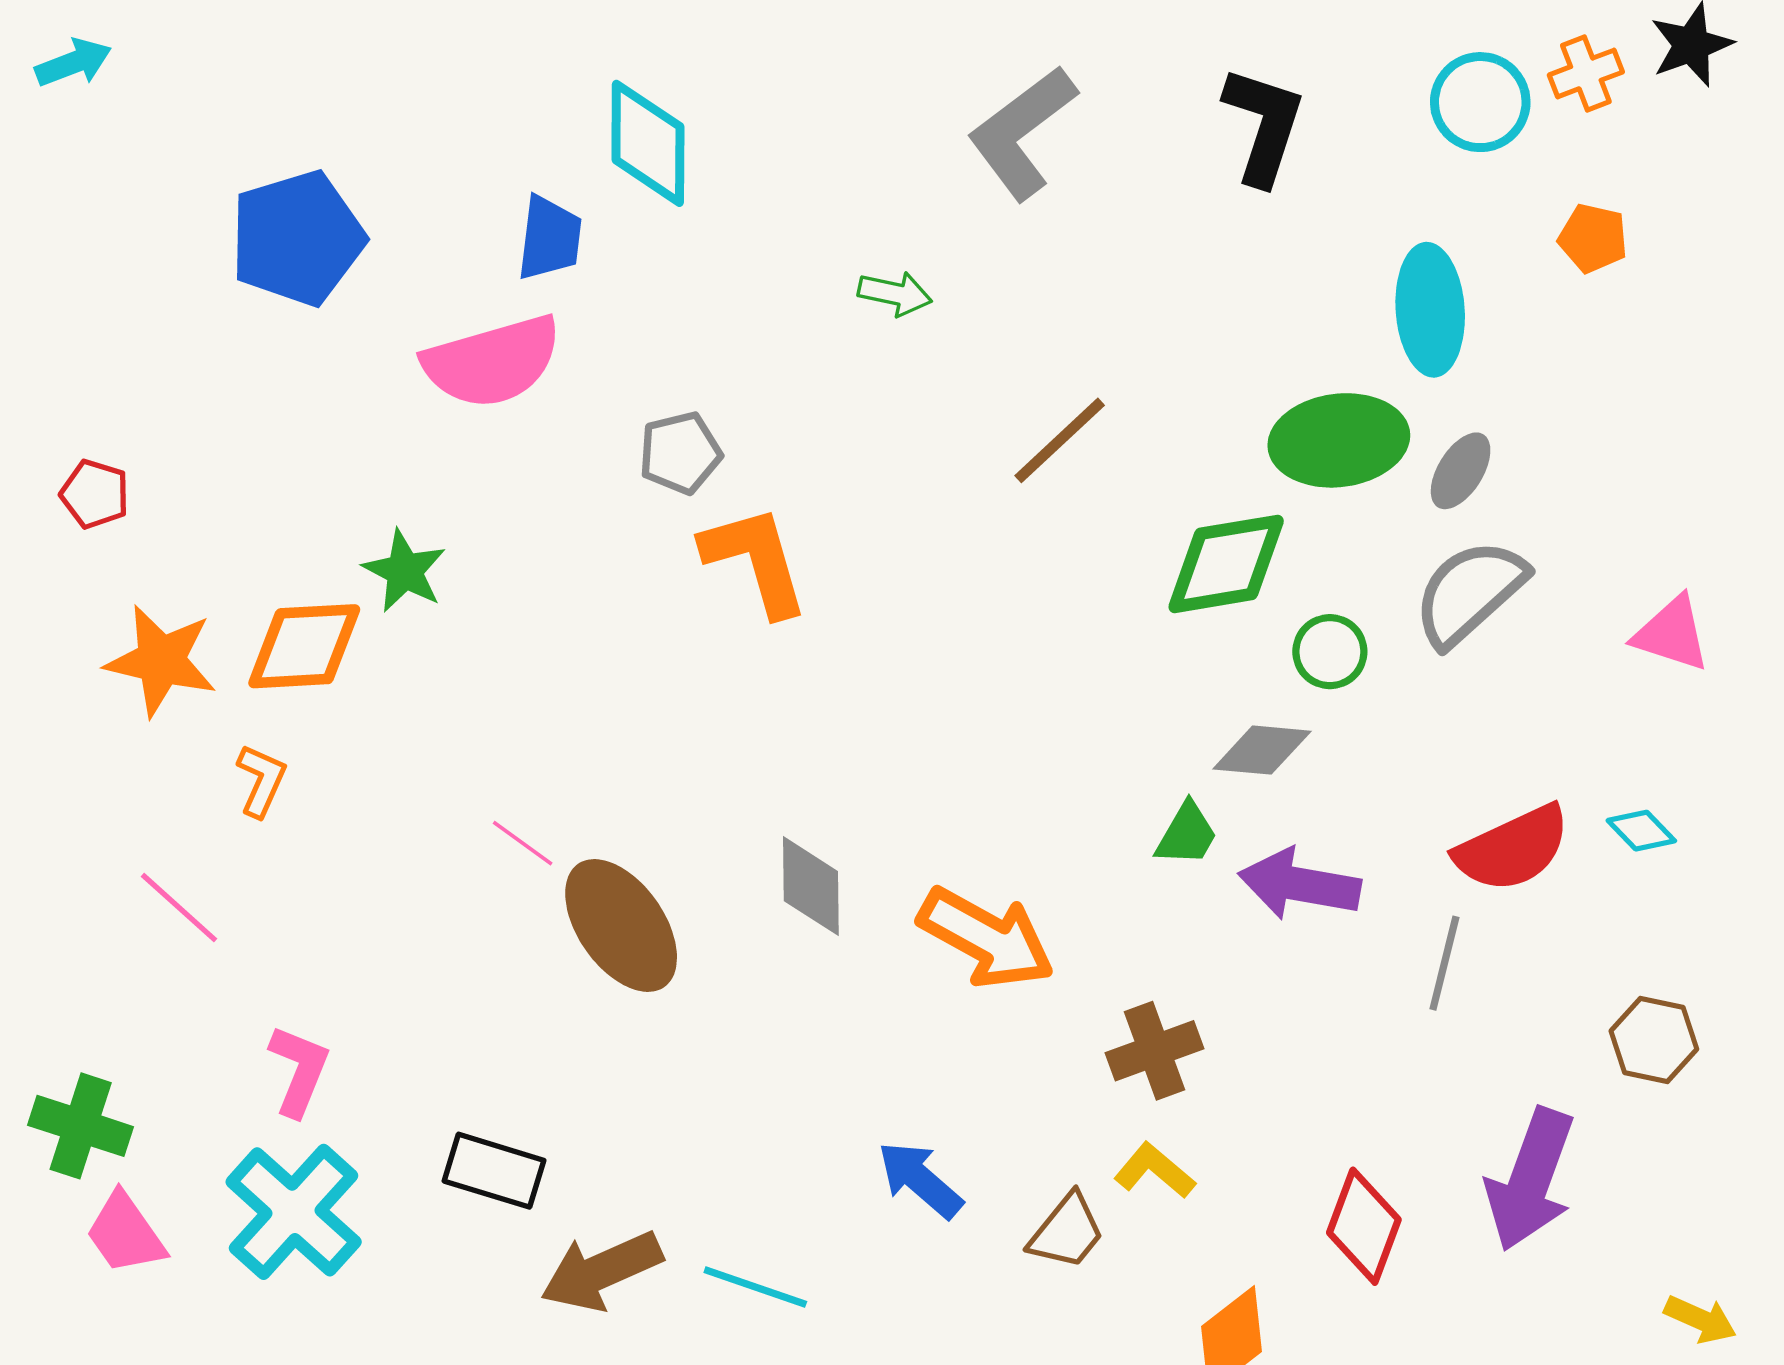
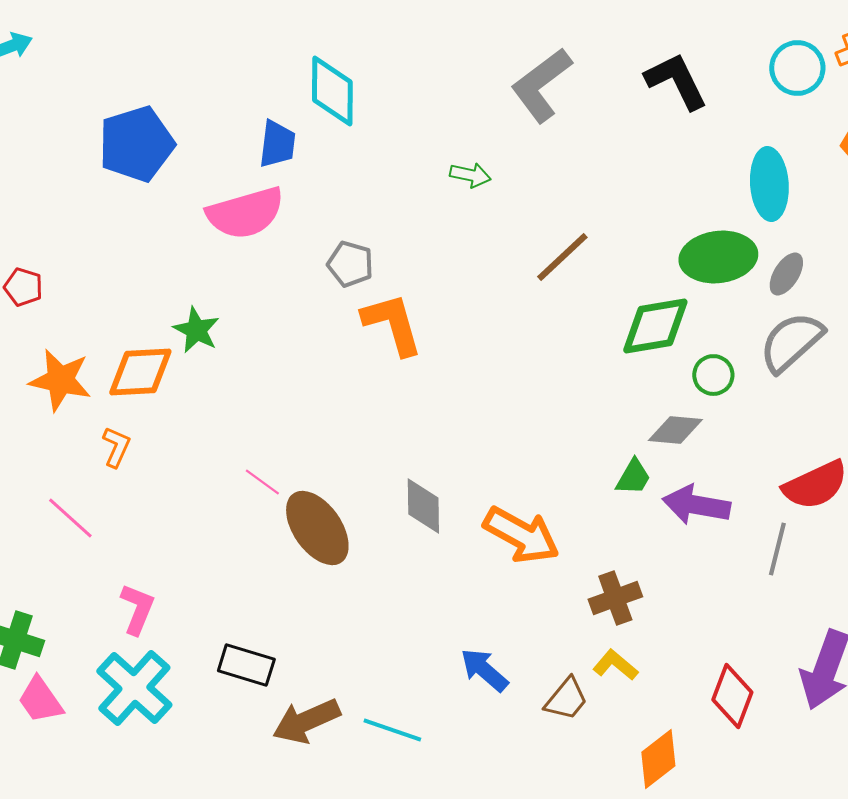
black L-shape: (1264, 125) -> (676, 81), turned -44
gray pentagon: (680, 453) -> (350, 264), turned 30

